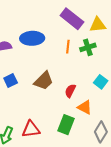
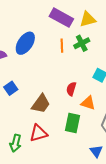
blue ellipse: (32, 38) -> (25, 43), turned -45
brown trapezoid: (44, 81) -> (41, 104), moved

